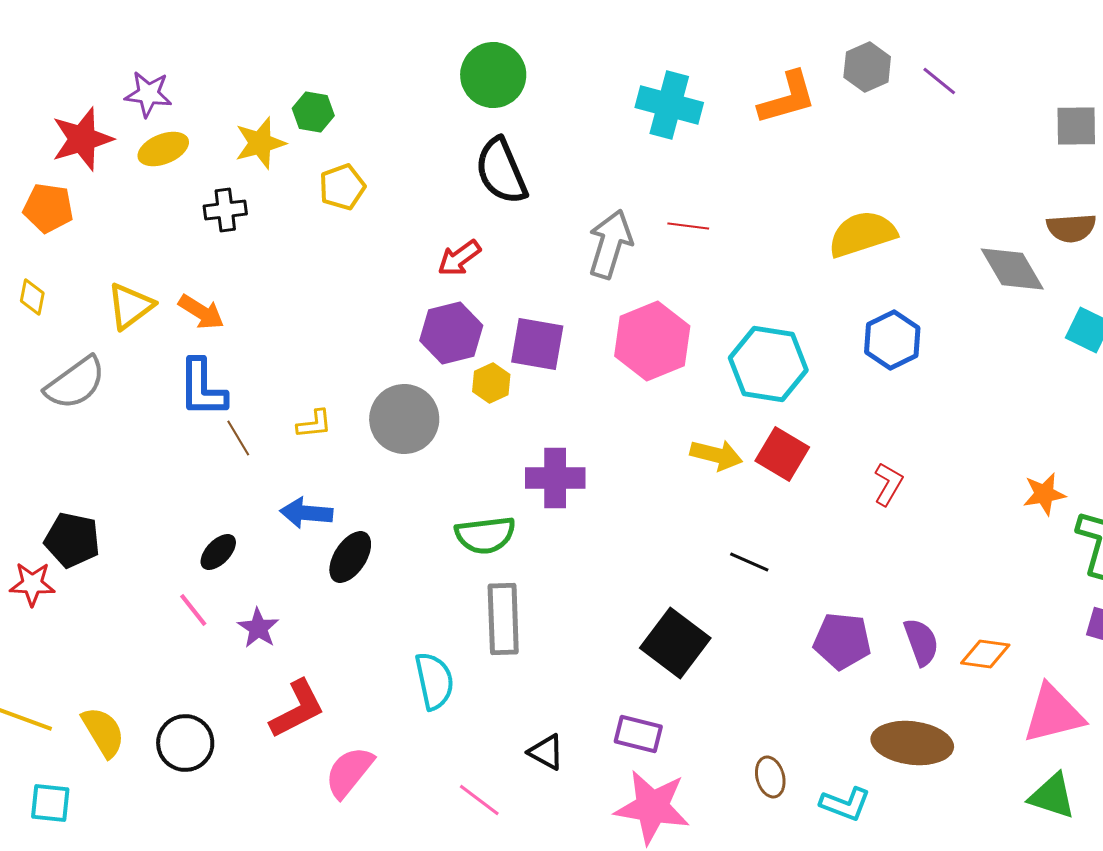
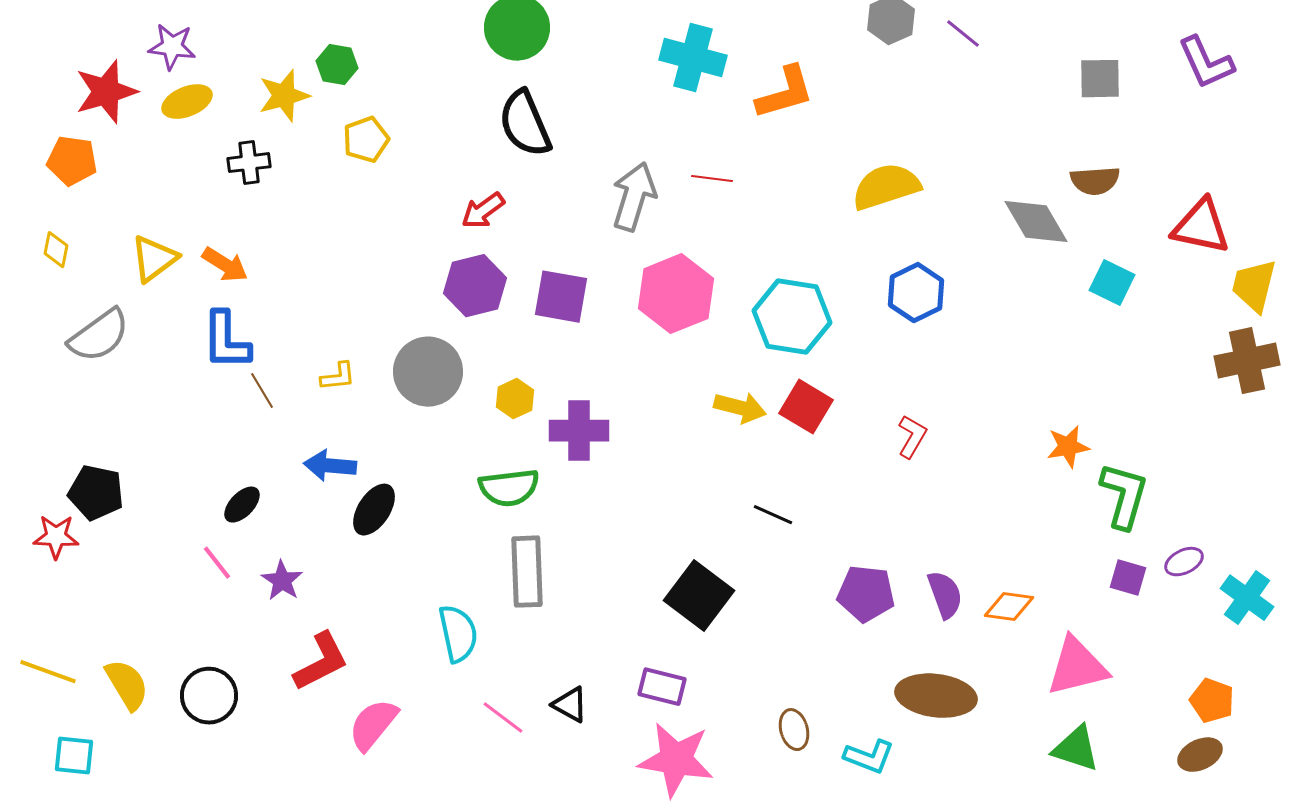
orange L-shape: (787, 98) -> (785, 93), moved
yellow hexagon: (491, 383) -> (515, 399), moved
pink line: (479, 800) -> (503, 718), moved

